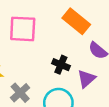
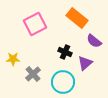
pink square: (23, 29) -> (35, 24), turned -30

